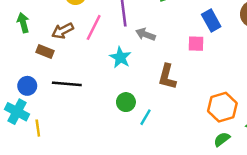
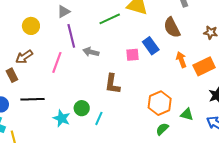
blue rectangle: (211, 20) -> (151, 46), moved
pink line: (94, 27) -> (57, 62), moved
brown rectangle: (45, 51) -> (12, 75), turned 48
cyan star: (120, 57) -> (62, 118), moved

